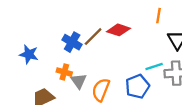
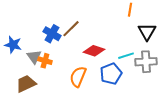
red diamond: (119, 30) -> (94, 51), moved
gray triangle: (79, 81) -> (34, 57), moved

